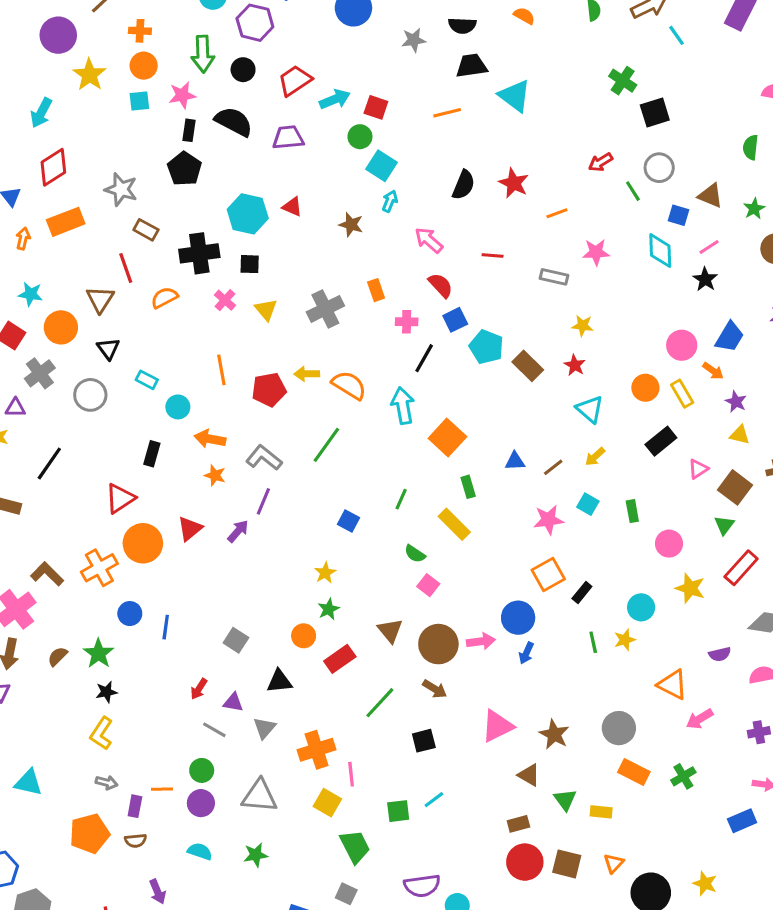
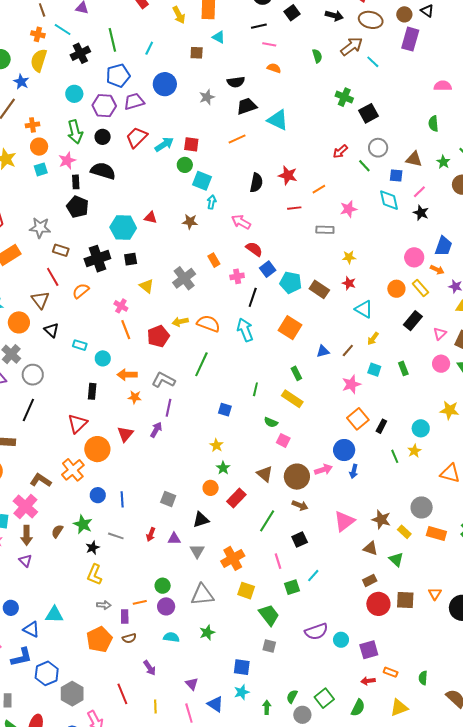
purple trapezoid: (288, 137) -> (134, 101), moved
red line: (493, 256) -> (294, 208), moved
pink cross: (225, 300) -> (121, 306), moved
gray circle: (90, 395) -> (33, 375), moved
orange square: (447, 438) -> (290, 328), moved
pink circle: (669, 544) -> (441, 364), moved
gray line: (214, 730) -> (116, 536), moved
pink line: (351, 774) -> (278, 561), moved
yellow rectangle: (601, 812) -> (404, 532), moved, turned 48

